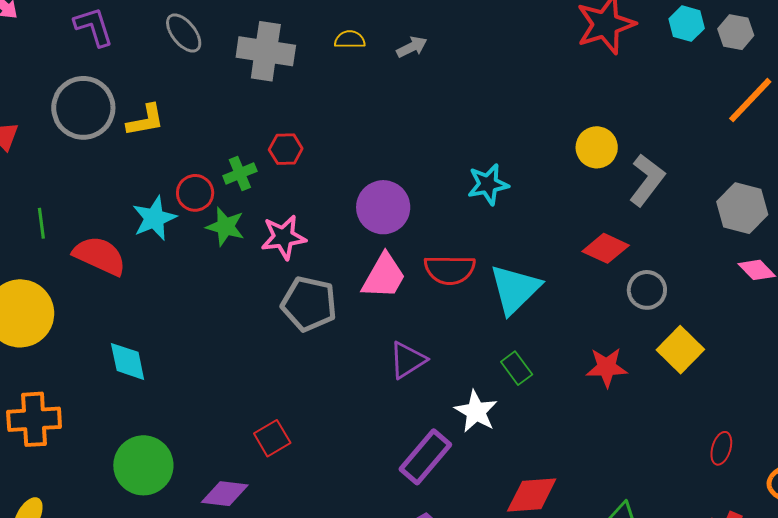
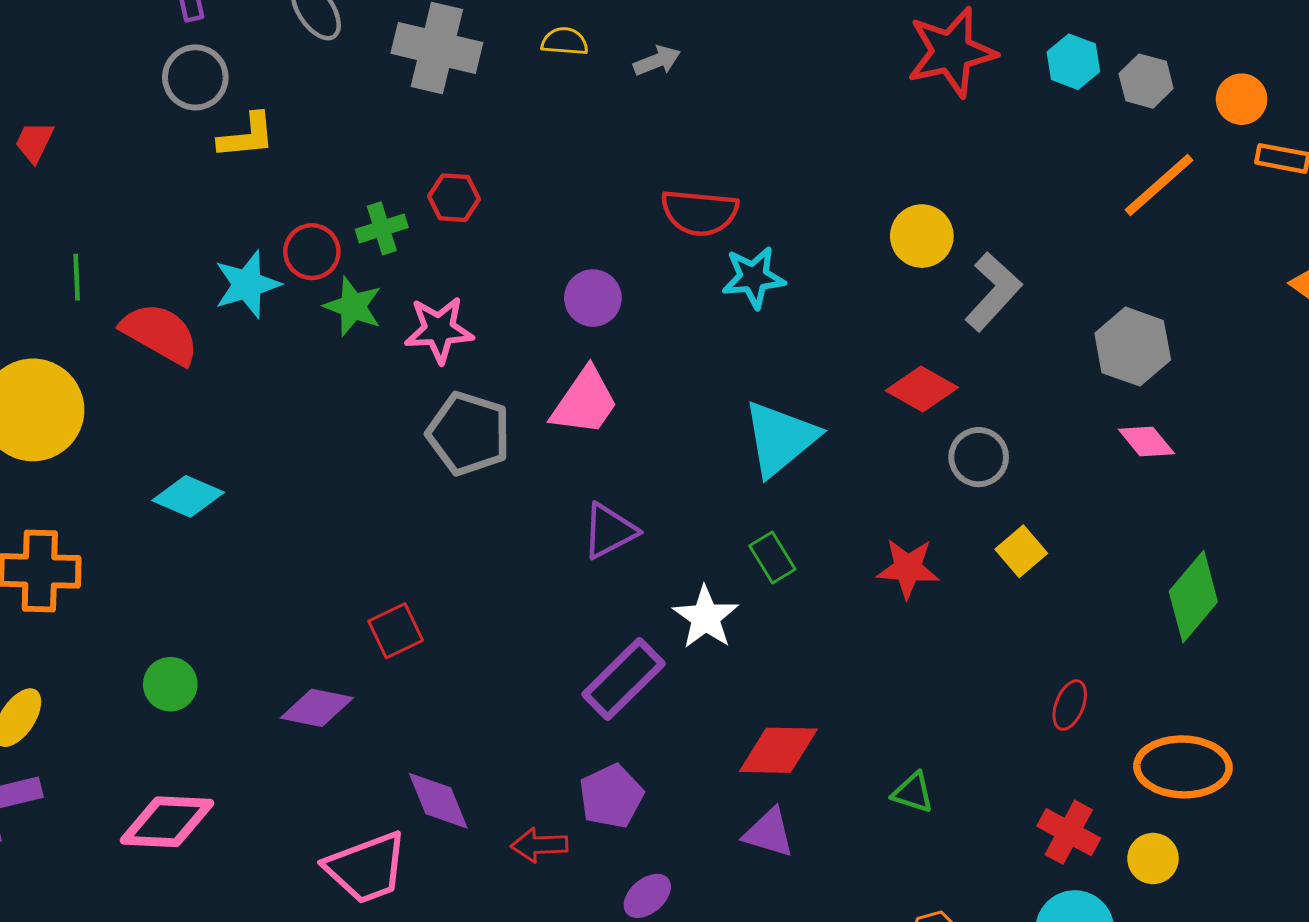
gray circle: (83, 108) -> (195, 77), moved, size x0.7
purple circle: (383, 207) -> (593, 298), size x0.7
red semicircle: (450, 270) -> (700, 213), moved
yellow square: (680, 350) -> (1021, 551), size x0.7
cyan diamond: (128, 361) -> (188, 496), turned -60
green circle: (143, 465) -> (170, 684), moved, size x0.6

